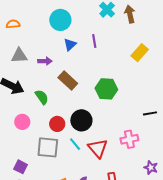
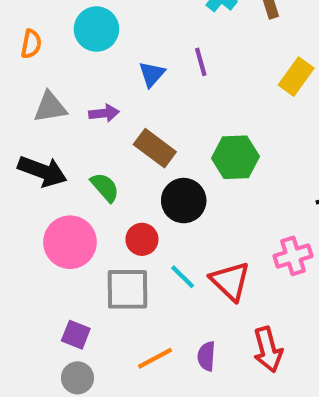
cyan circle: (60, 20) -> (96, 29), moved
orange semicircle: (13, 24) -> (31, 44), turned 112
black circle: (81, 120) -> (184, 201), moved
pink circle: (22, 122) -> (70, 242), size x1.6

